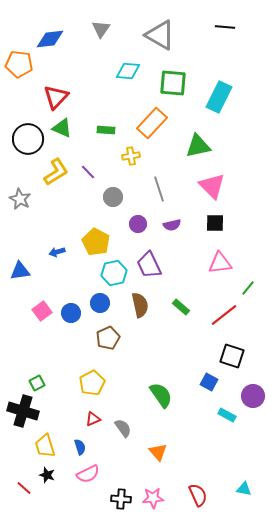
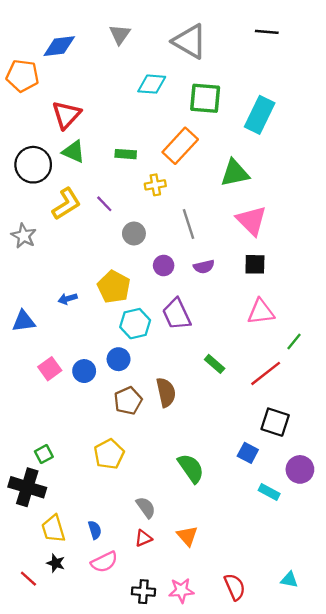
brown semicircle: (140, 305) -> (166, 392), moved
red triangle: (93, 419) -> (143, 538), moved

